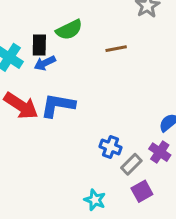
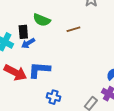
green semicircle: (69, 30) -> (42, 20), turned 54
blue cross: (110, 147) -> (54, 97), moved

